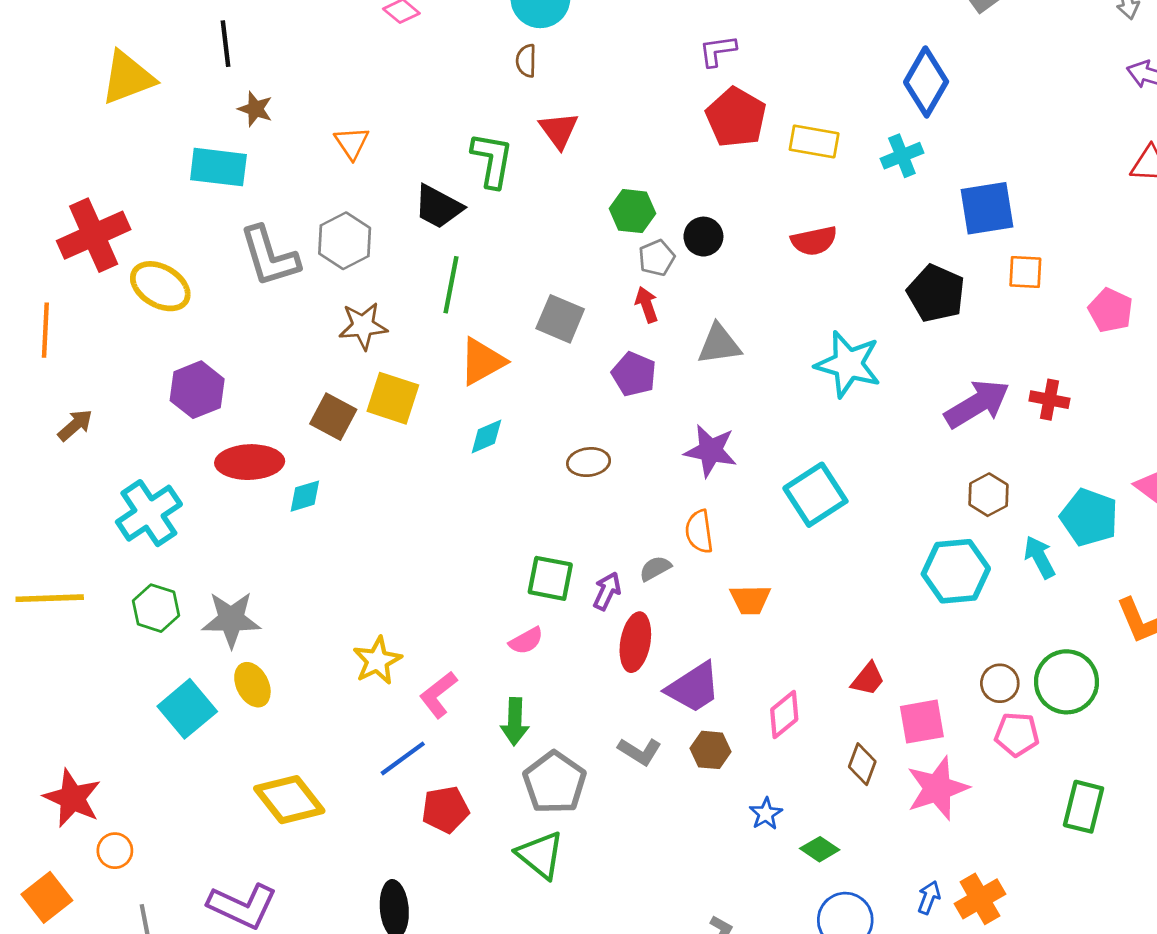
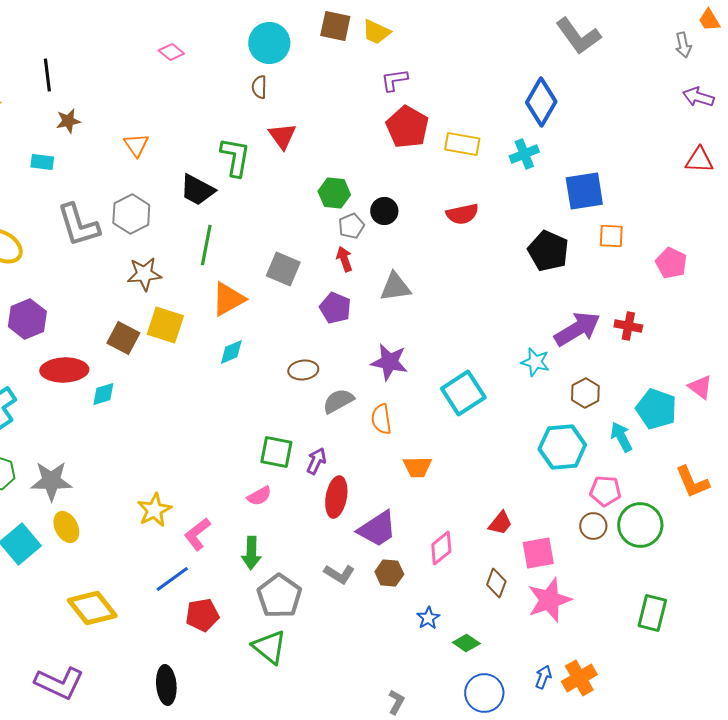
brown star: (255, 109) -> (68, 121), turned -30
cyan rectangle: (218, 167) -> (42, 162), size x0.6
cyan star: (848, 364) -> (535, 362), moved, size x0.6
gray semicircle: (655, 568) -> (338, 401), moved, size x1.4
pink pentagon: (1017, 734) -> (605, 491), moved

